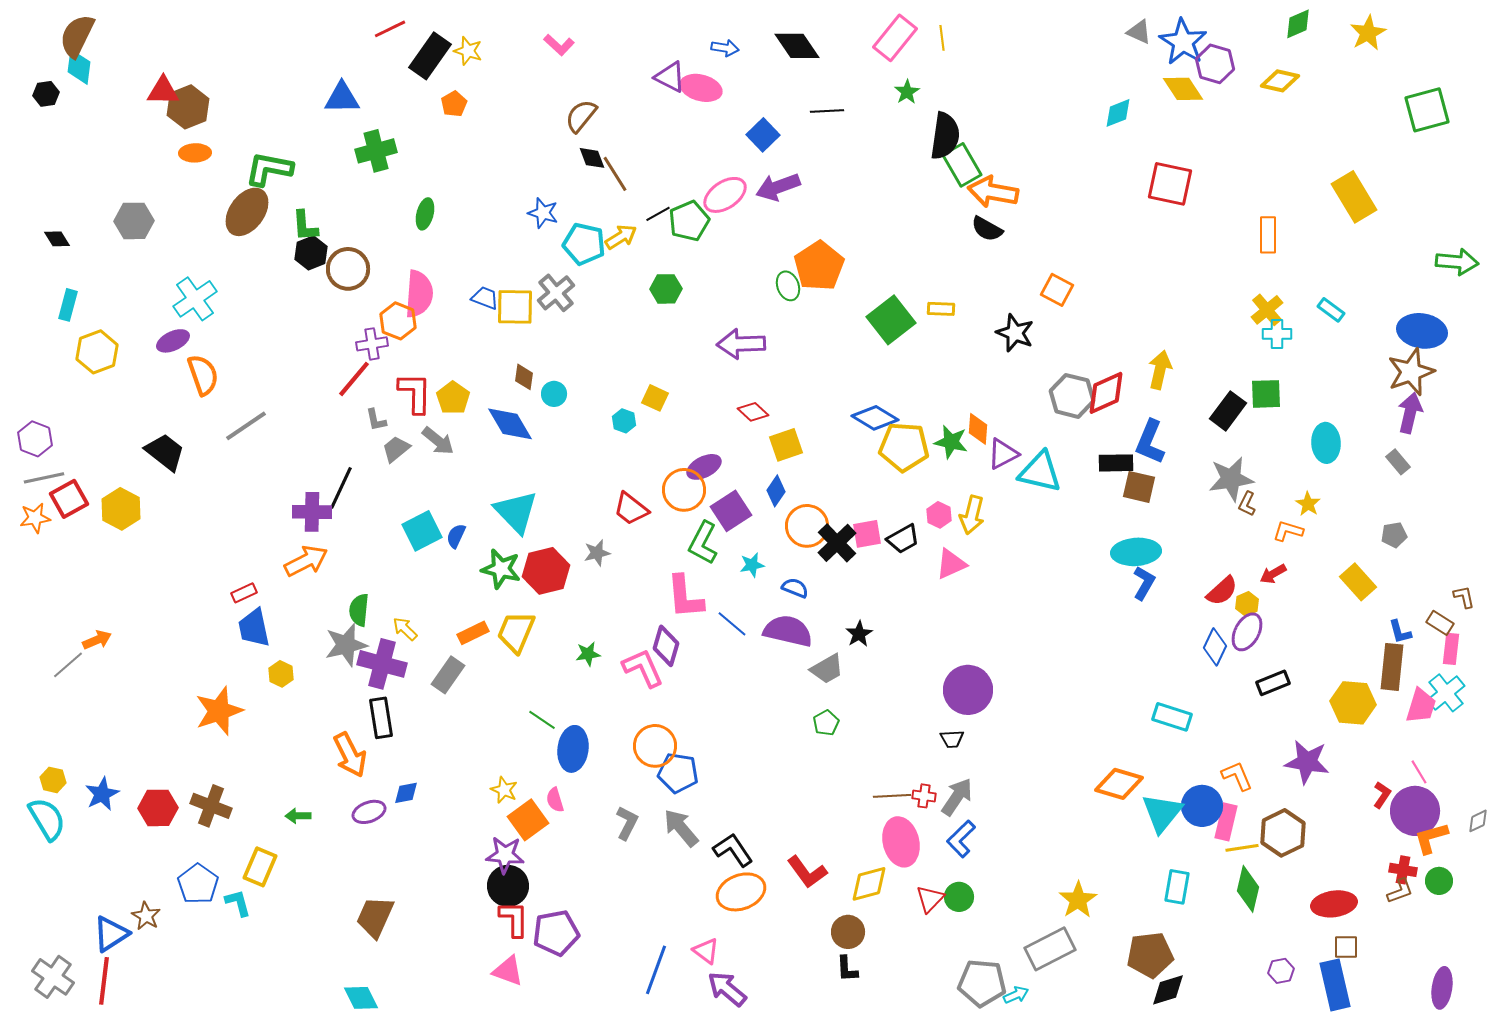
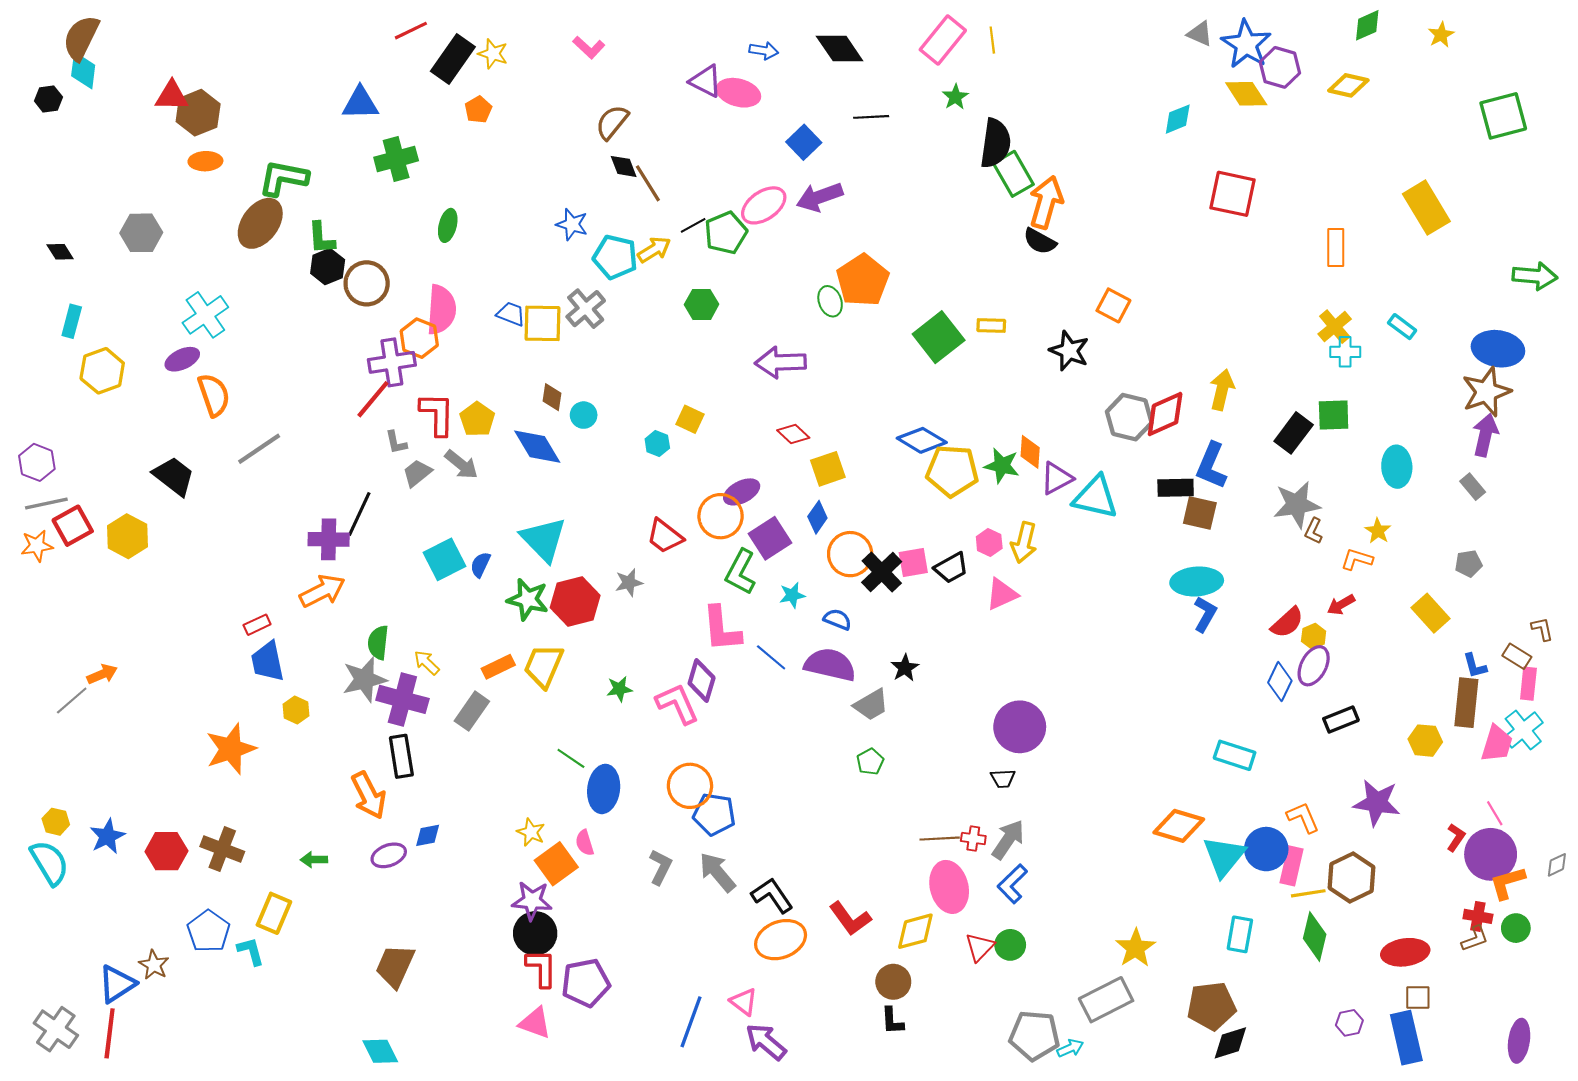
yellow star: (1368, 33) -> (1441, 35), size x0.7
orange arrow: (993, 192) -> (1046, 202), turned 96
purple cross: (372, 344) -> (392, 362), size x1.4
yellow hexagon: (1353, 703) -> (1425, 741), size x0.7

